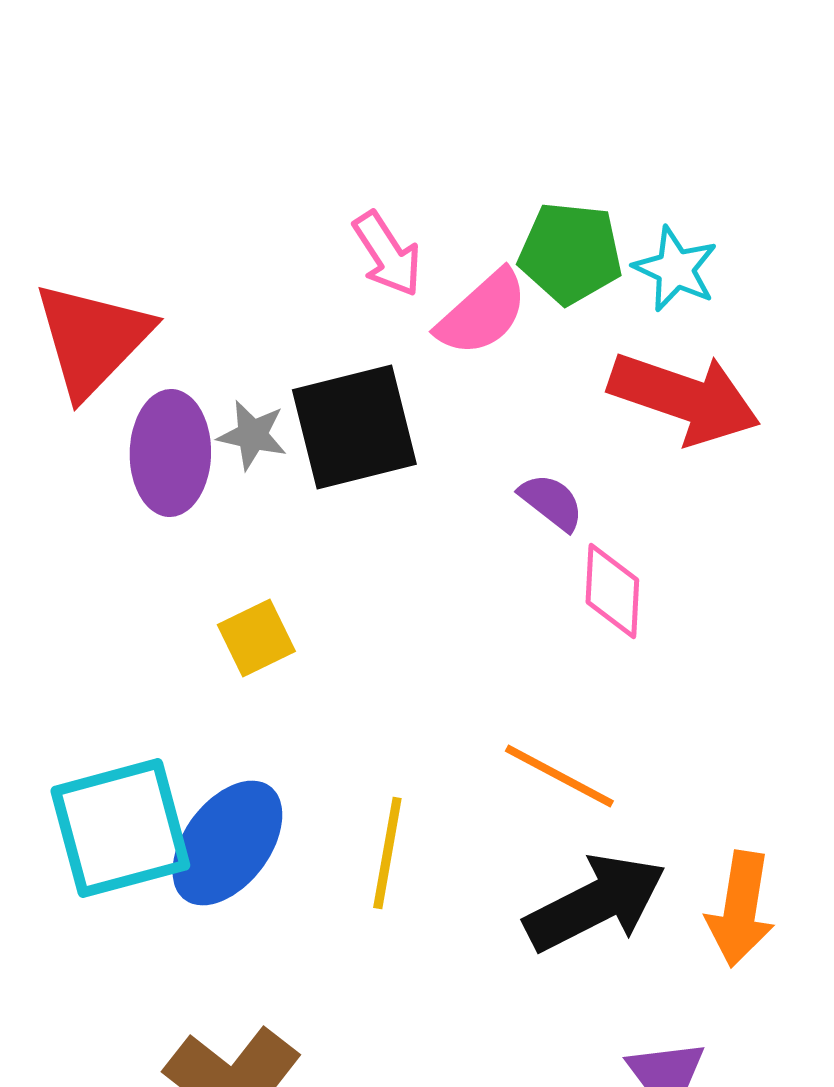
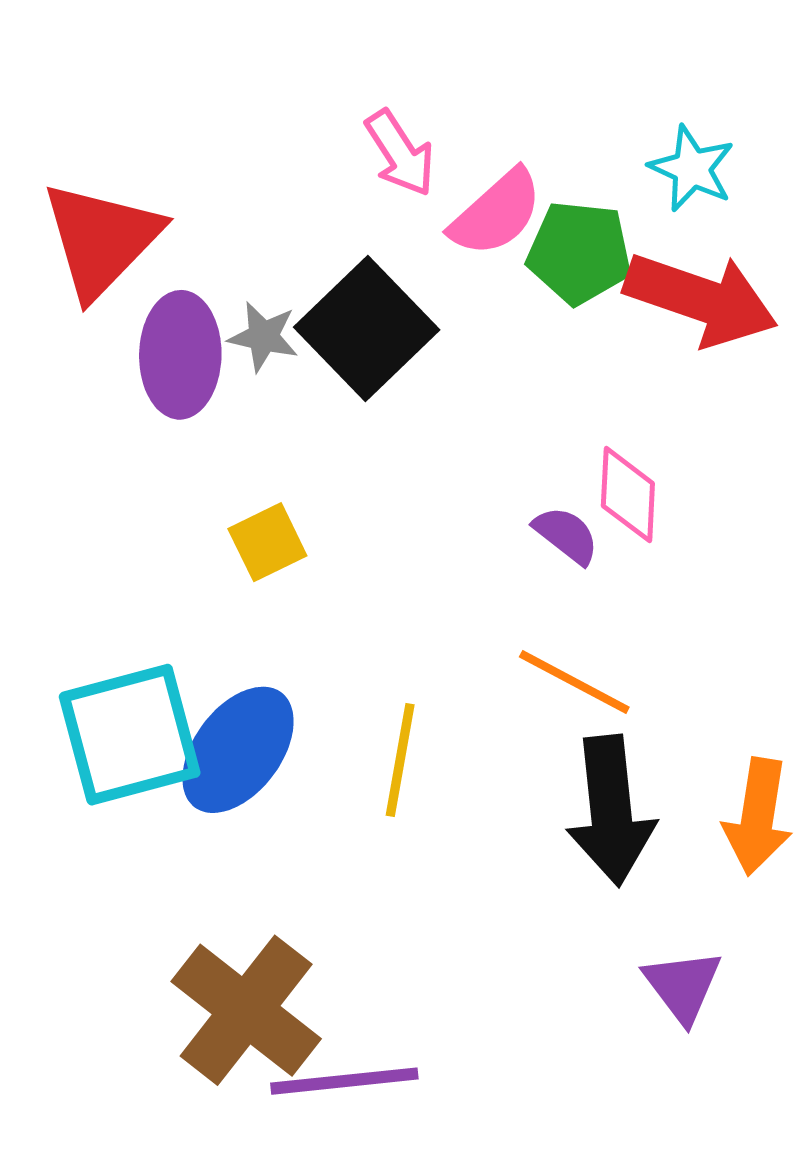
green pentagon: (570, 253) -> (579, 253), moved
black square: (354, 427) -> (367, 328), turned -30
purple semicircle: (551, 502) -> (566, 535), moved
black arrow: (595, 903) -> (611, 811), turned 111

